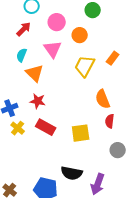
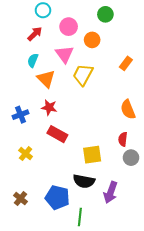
yellow trapezoid: (85, 66) -> (83, 75), moved
orange semicircle: (103, 99) -> (128, 110), moved
red semicircle: (110, 121) -> (123, 139), moved
yellow cross: (18, 128) -> (26, 154), moved
yellow square: (81, 133) -> (92, 155), moved

